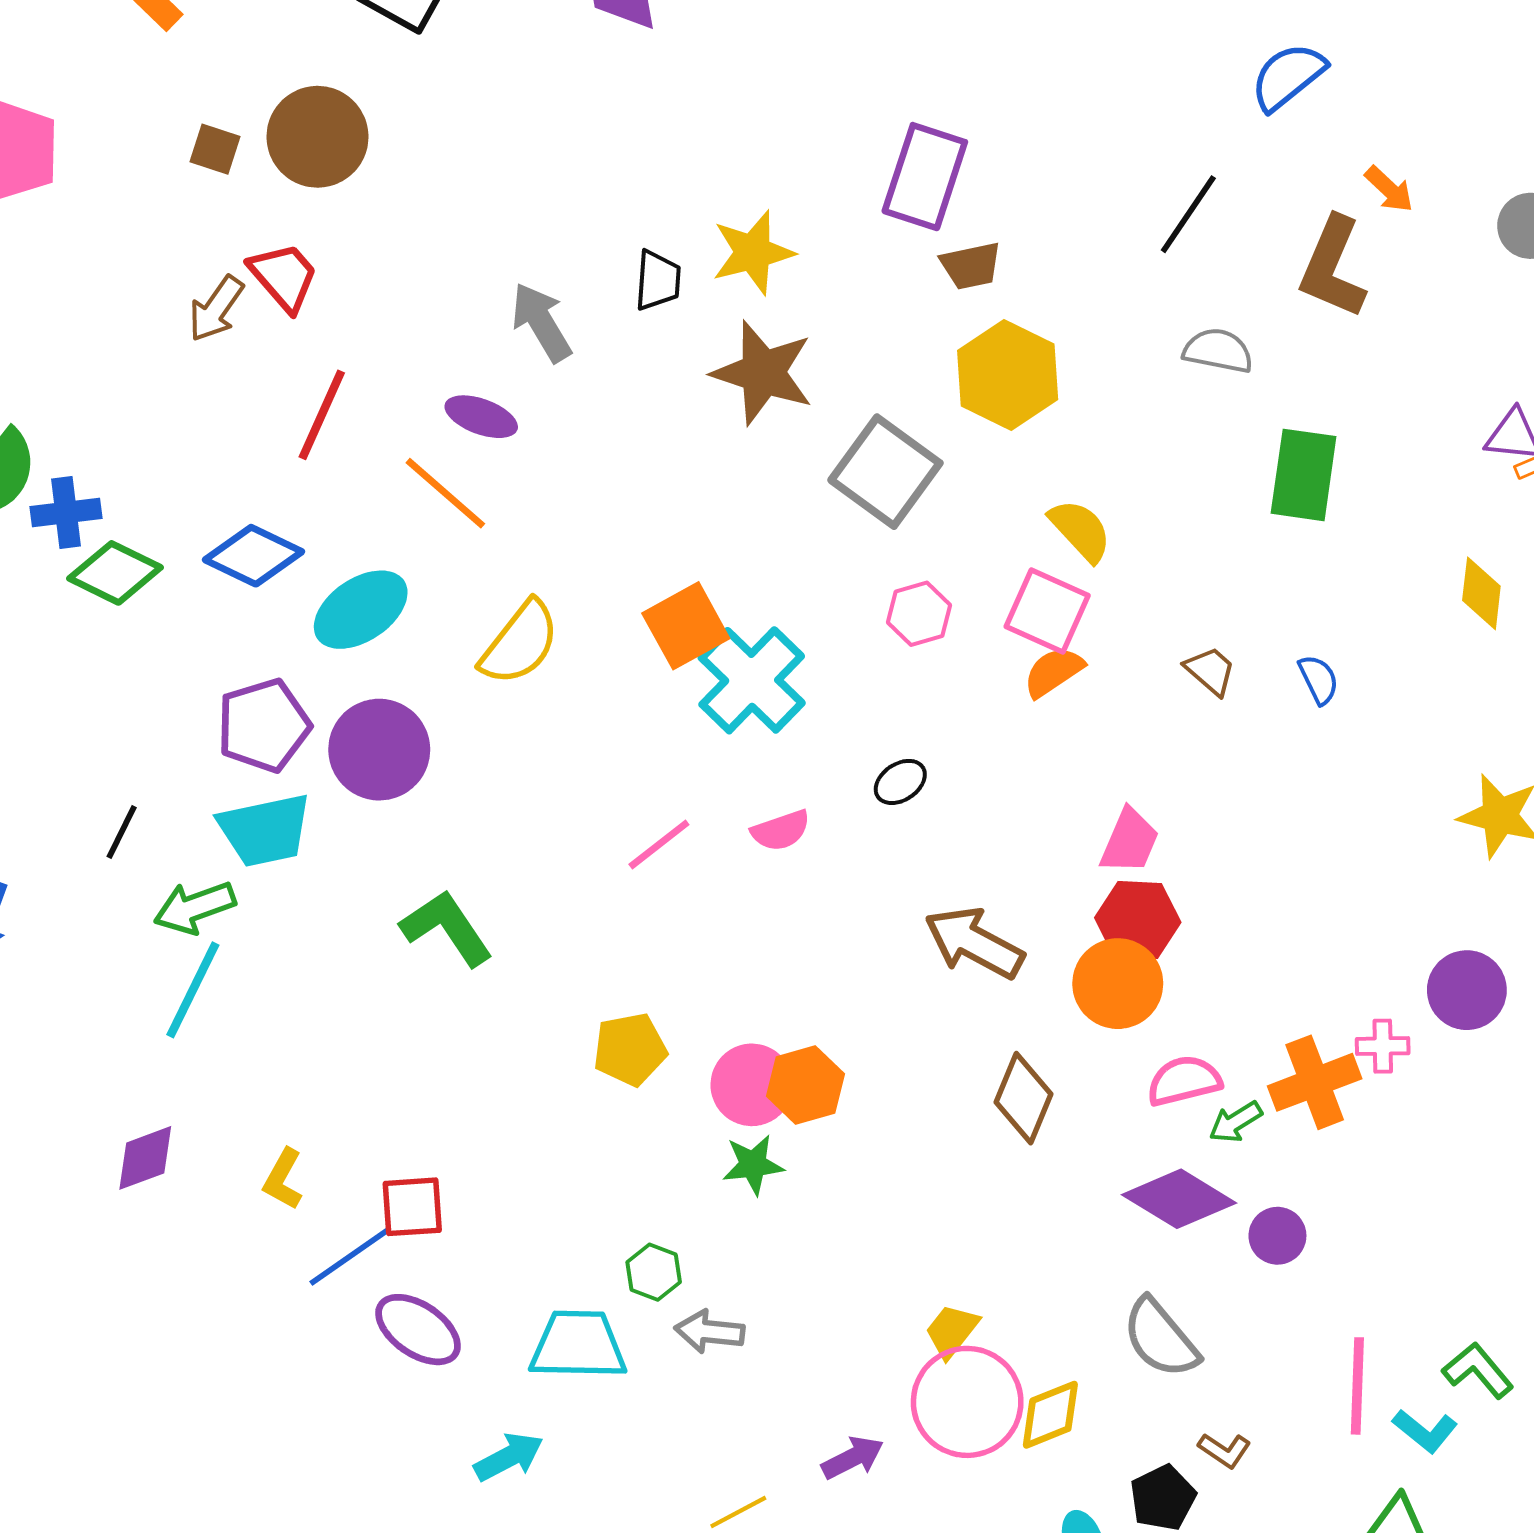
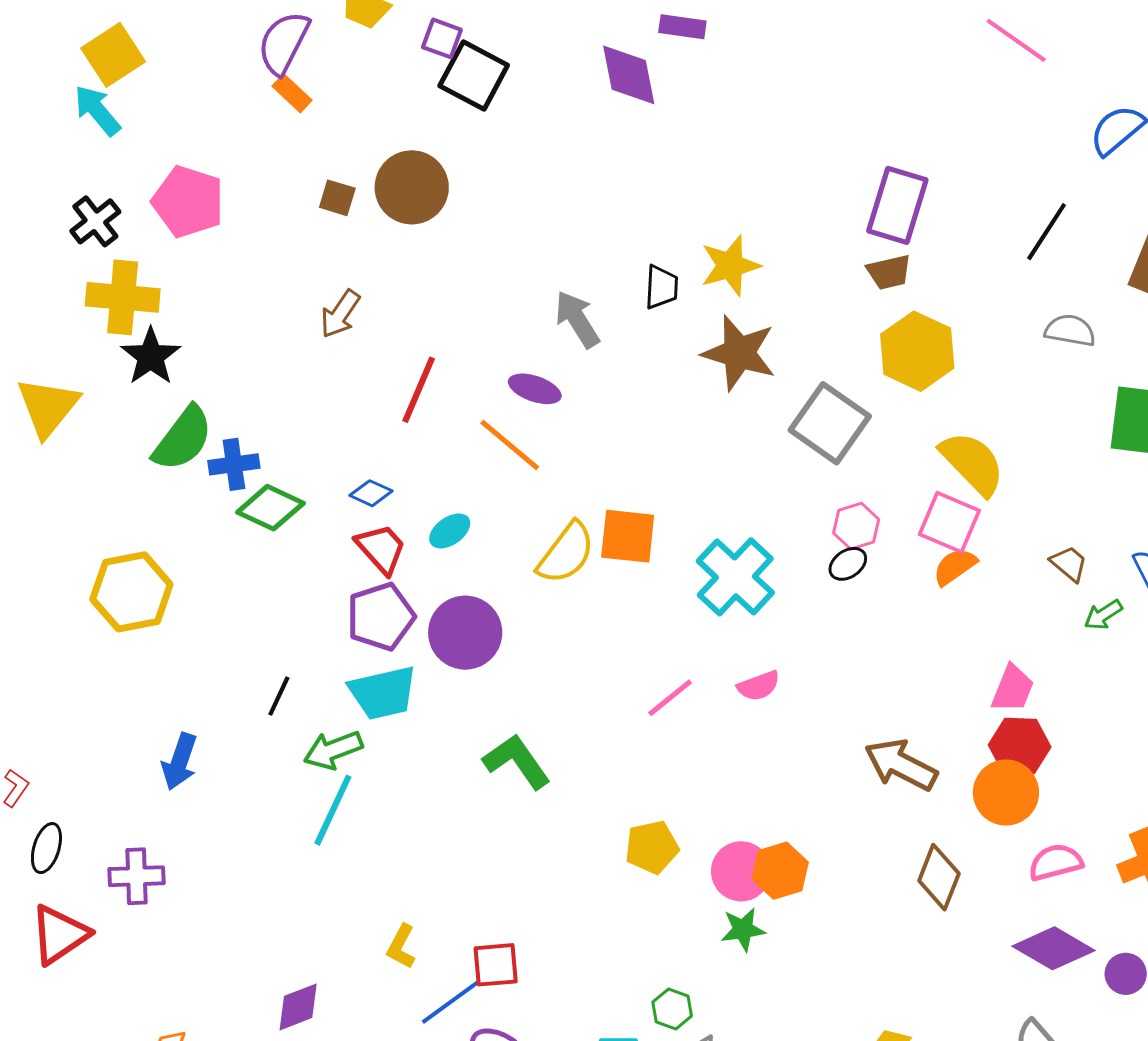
purple rectangle: (925, 177) -> (897, 205), moved
red trapezoid: (284, 277) -> (381, 549), moved
yellow semicircle: (1080, 530) -> (972, 463), size x1.4
blue diamond: (254, 556) -> (371, 493), size x0.6
cyan ellipse: (361, 610) -> (450, 531), size x0.6
orange square: (686, 626) -> (628, 536), moved, turned 36
black ellipse: (900, 782) -> (848, 564), moved
green arrow: (1235, 1122) -> (1103, 615), moved
purple diamond: (145, 1158) -> (298, 1007), moved

